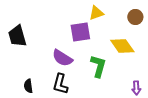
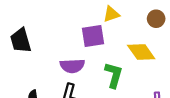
purple semicircle: (62, 58) -> (72, 66), turned -35

